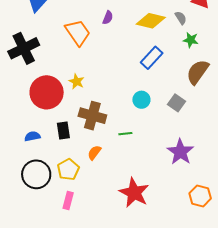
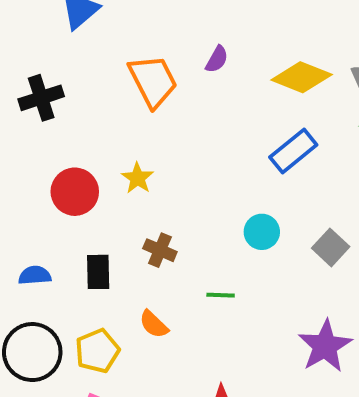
black cross: (24, 48) -> (41, 98), size x0.7
red circle: (47, 92) -> (75, 192), size x0.7
brown cross: (92, 116) -> (160, 250), size x0.6
orange semicircle: (94, 153) -> (154, 324), turned -91

